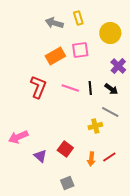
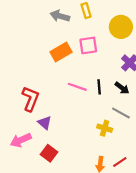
red L-shape: (38, 87) -> (30, 99), moved
yellow cross: (95, 126) -> (105, 128), turned 32
red square: (65, 149) -> (49, 153), moved
purple triangle: (40, 156) -> (45, 123), moved

